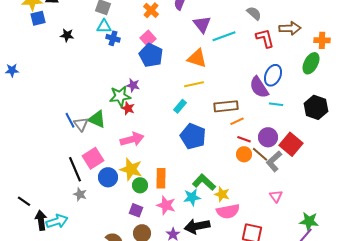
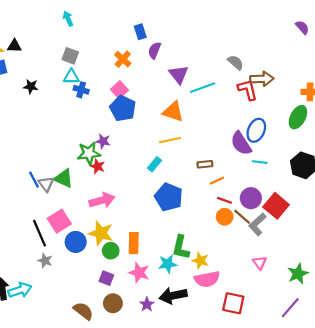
brown arrow: (290, 28) -> (262, 79), moved
brown rectangle: (226, 106) -> (205, 164), size x0.6
green L-shape: (204, 182) -> (181, 247), turned -120
green star: (309, 221) -> (298, 274), moved, turned -30

